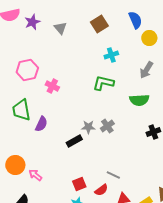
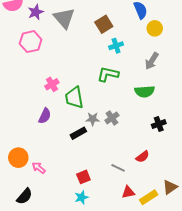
brown square: (99, 24) -> (104, 24), moved
gray triangle: (60, 28) -> (64, 18), size x1.6
pink hexagon: (27, 70) -> (31, 42), moved
pink cross: (52, 86) -> (52, 84), moved, turned 32
green trapezoid: (21, 110) -> (74, 98), moved
red semicircle: (101, 190) -> (143, 157), moved

